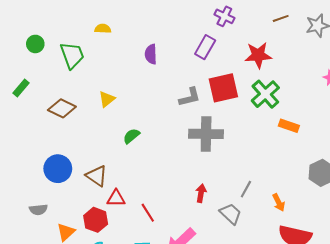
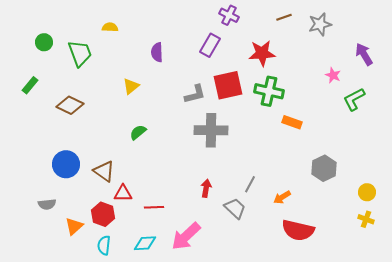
green cross: (265, 94) -> (269, 91), turned -36
yellow triangle: (107, 99) -> (131, 86), moved
orange arrow: (279, 202) -> (282, 197), turned 84
red line: (148, 213) -> (154, 207), turned -60

